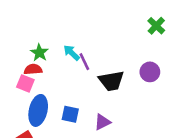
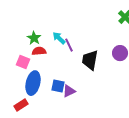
red semicircle: (33, 69) -> (39, 51), moved
black trapezoid: (111, 81) -> (90, 60), turned 110
purple triangle: (102, 122) -> (69, 91), moved

